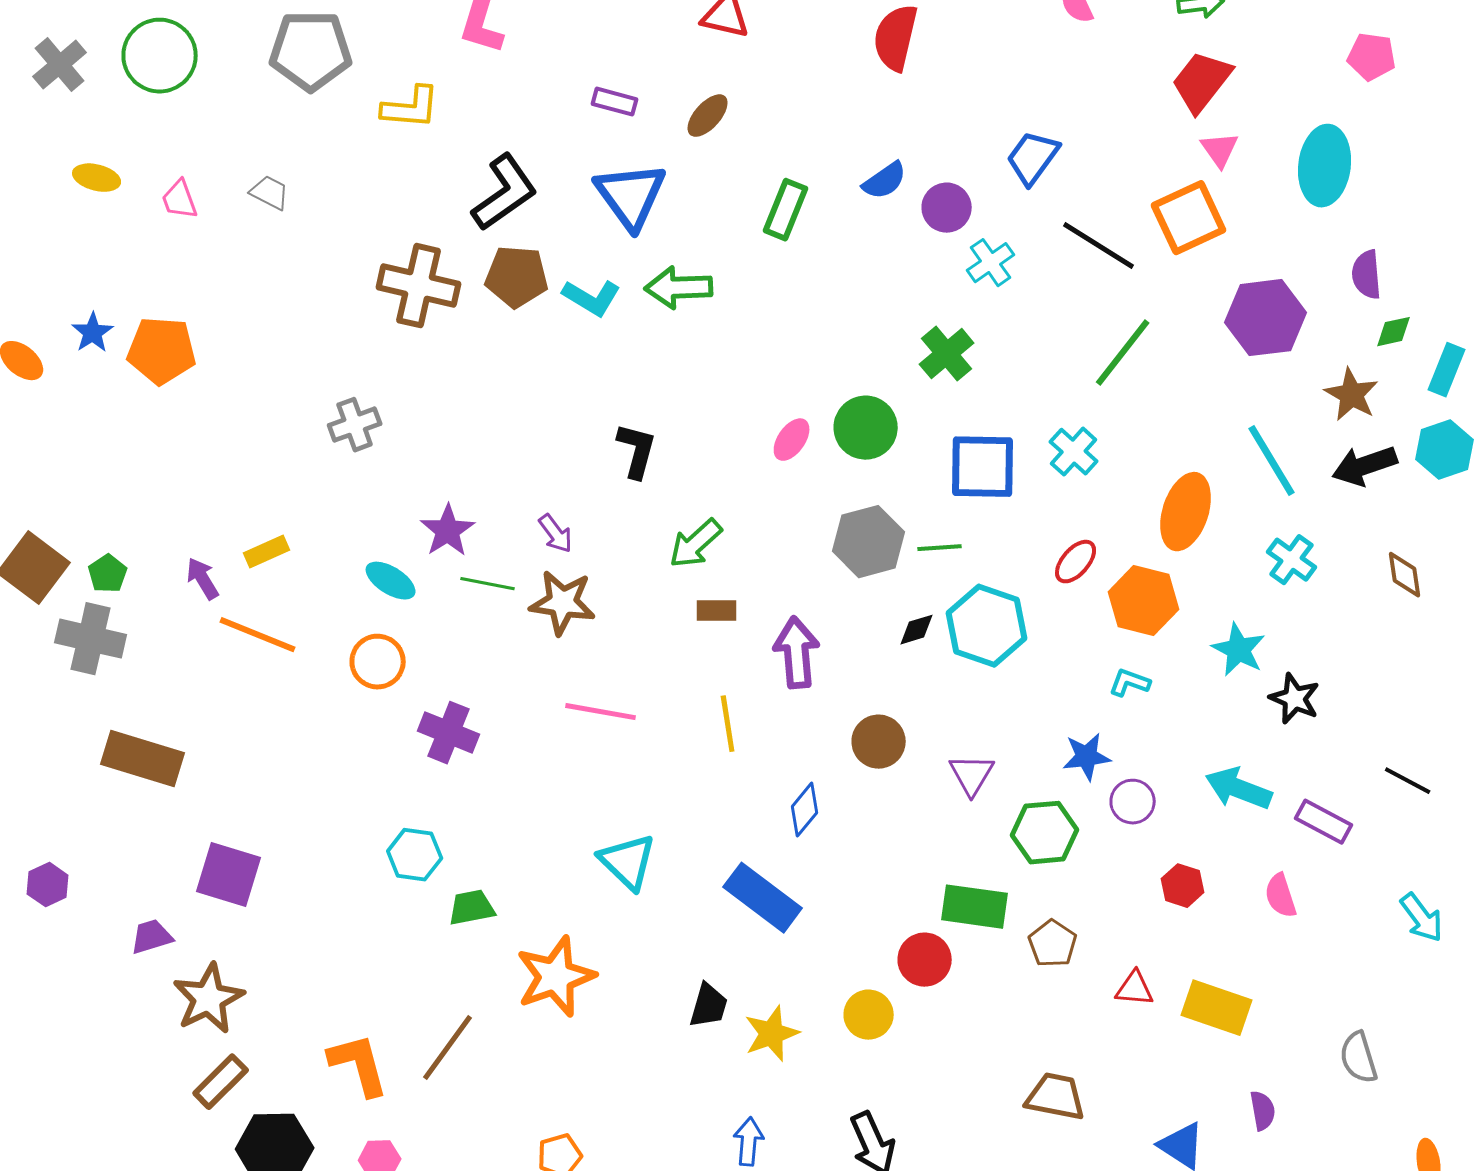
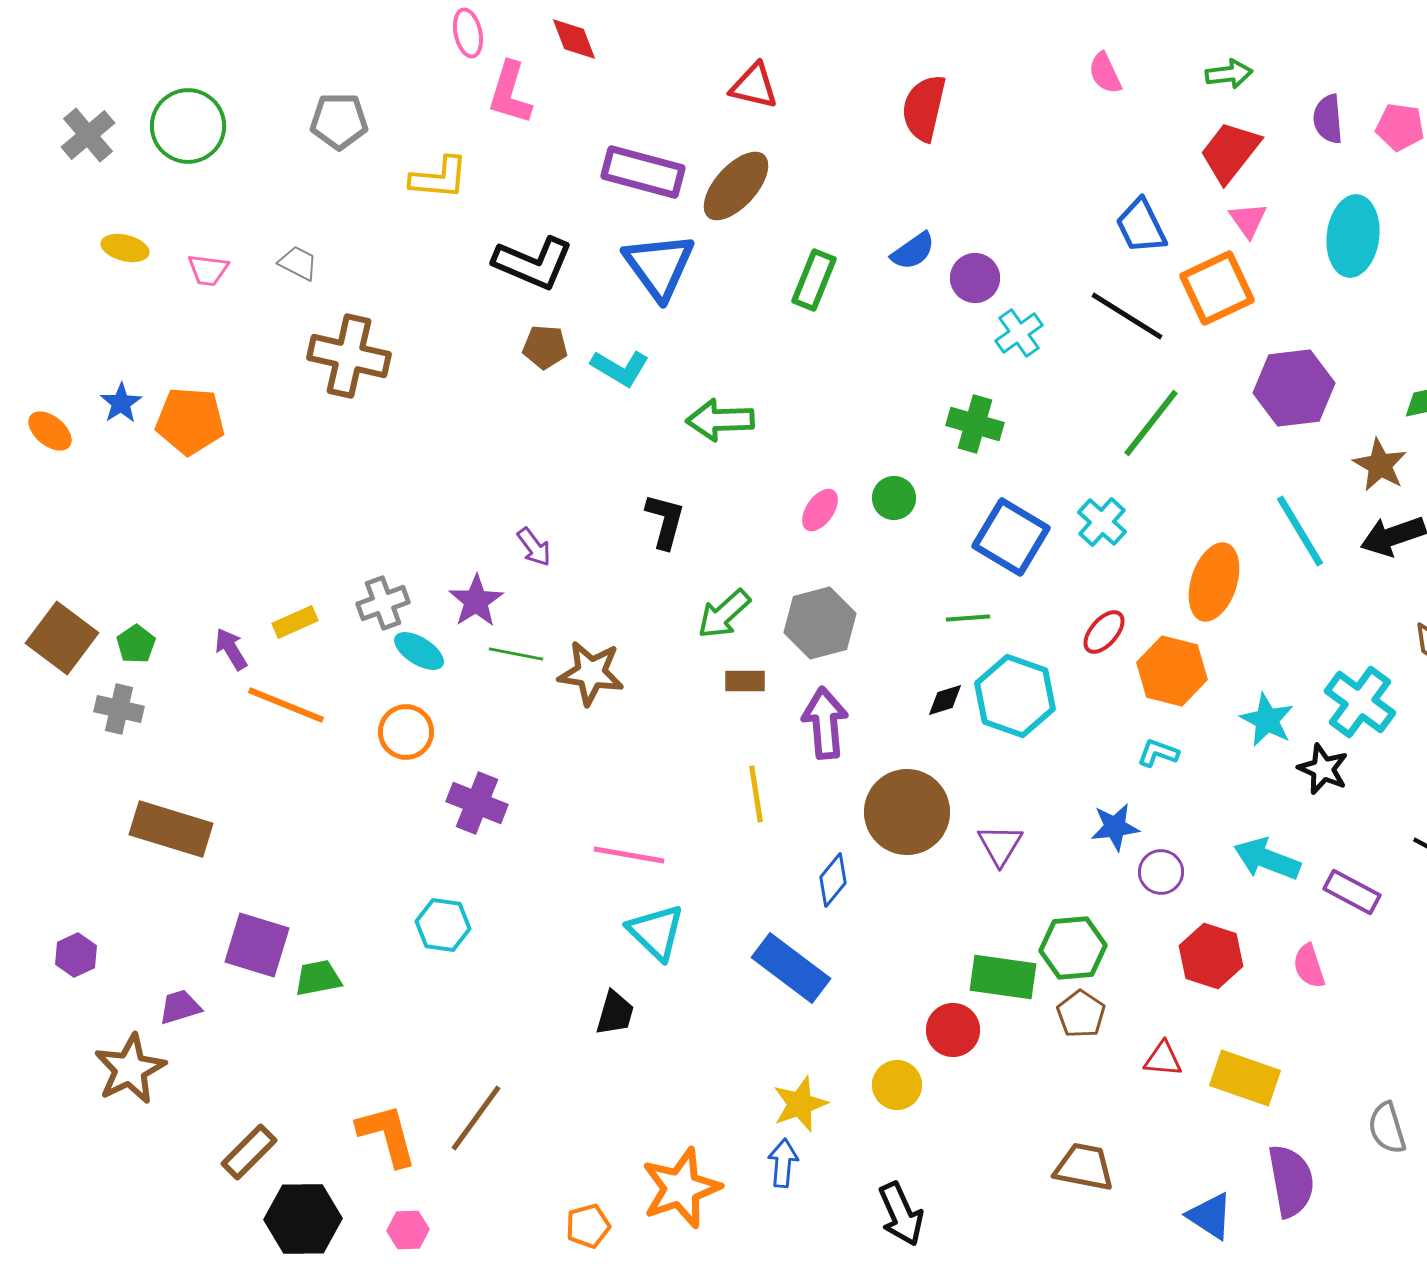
gray pentagon: (311, 51) -> (339, 121), size x0.7
purple rectangle: (615, 102) -> (643, 172), size x1.8
brown ellipse: (708, 116) -> (736, 186), size x1.6
blue trapezoid: (1033, 158) -> (1141, 226), moved, turned -62
black L-shape: (505, 193) -> (533, 263), turned 58
pink trapezoid: (180, 200) -> (208, 270), turned -63
purple semicircle: (1367, 275) -> (1328, 119), moved
brown pentagon: (517, 277) -> (545, 347), size x0.7
brown cross: (419, 286) -> (349, 356), moved
green arrow: (679, 288) -> (720, 420), moved
green cross: (947, 354) -> (975, 424), turned -34
gray cross: (355, 425) -> (383, 603), moved
green circle: (866, 428) -> (894, 498), size x0.7
blue square: (983, 467) -> (1011, 537), turned 30
purple arrow: (556, 534) -> (534, 547), moved
gray hexagon: (869, 542) -> (820, 623), moved
cyan cross: (1292, 560) -> (1360, 702), moved, size x1.4
gray cross: (91, 639) -> (119, 709), size x0.7
pink line: (601, 712) -> (629, 855), moved
brown circle: (879, 742) -> (907, 812), size x1.6
green hexagon: (1045, 833) -> (1073, 948), moved
red hexagon: (1183, 886) -> (1211, 956), size x1.5
green trapezoid: (472, 908) -> (318, 978), moved
orange star: (556, 977) -> (681, 1188), moved
brown star: (209, 999) -> (130, 1069), moved
black trapezoid: (709, 1006) -> (615, 1013), moved
purple semicircle: (1263, 1111) -> (1291, 1181), size x1.8
blue arrow: (749, 1142) -> (783, 1163), moved

